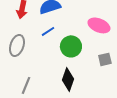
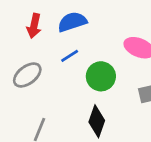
gray ellipse: (17, 45) -> (27, 75), turned 35

